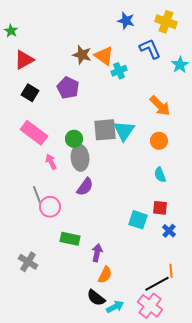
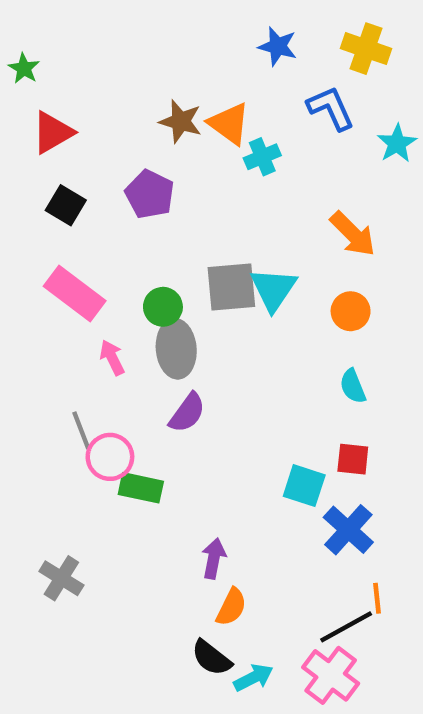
blue cross: (169, 231) -> (348, 530), moved, size x1.6
green rectangle: (70, 239) -> (141, 488), moved

